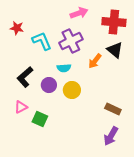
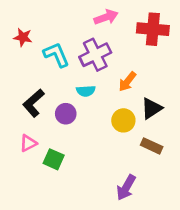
black triangle: (115, 50) -> (152, 108), moved, turned 48
yellow circle: (72, 90) -> (123, 120), moved
purple arrow: (111, 136) -> (126, 187), moved

